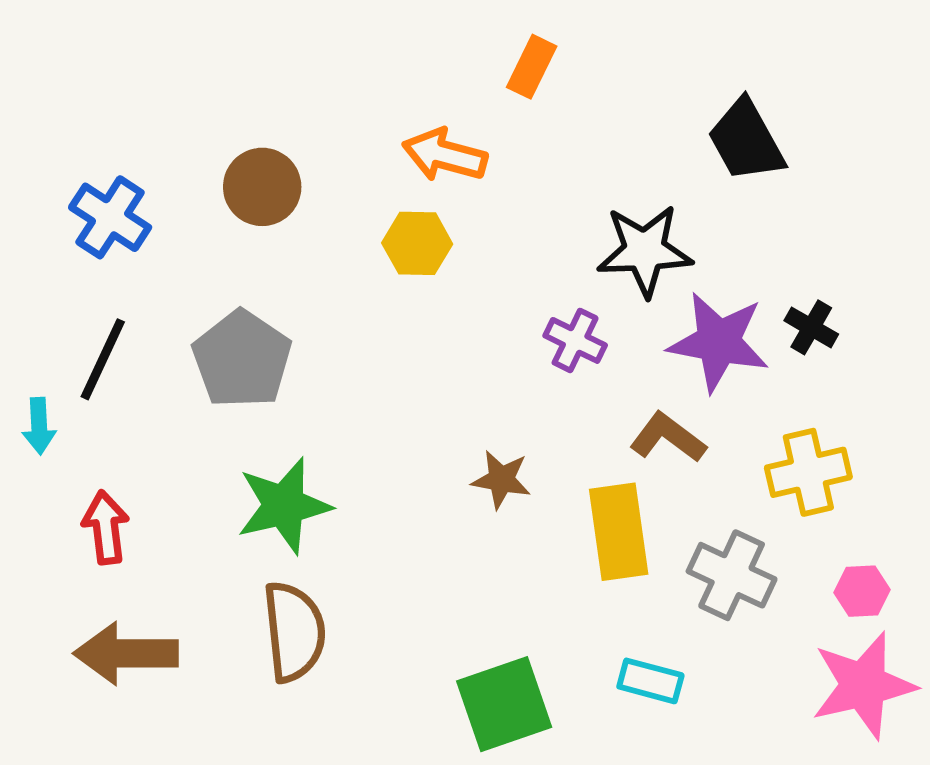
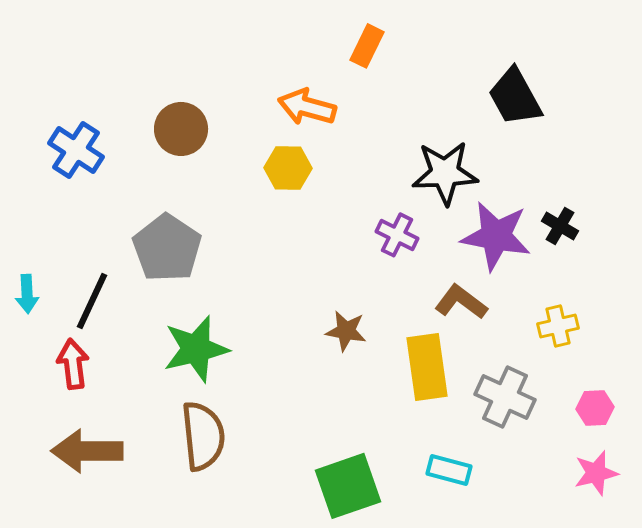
black line: (103, 359) -> (92, 301), moved
yellow cross: (808, 472) -> (558, 326), size x0.7
pink star: (863, 685) -> (596, 473), size x0.6

